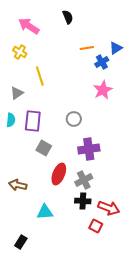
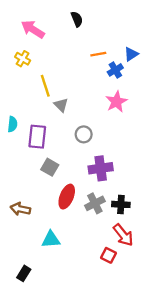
gray triangle: (17, 93) -> (61, 105), moved, turned -40
cyan semicircle: (11, 120) -> (12, 124), moved
black cross: (83, 201) -> (121, 204), moved
red arrow: (109, 208) -> (123, 235), turned 30

